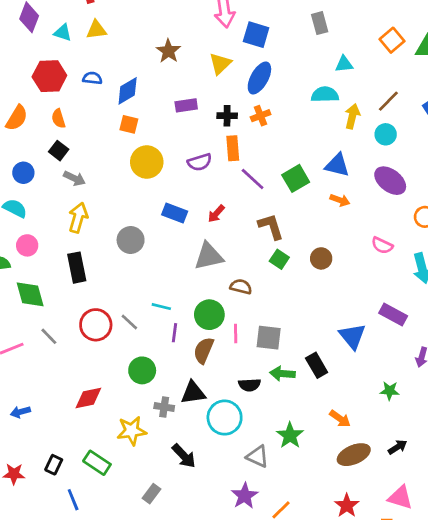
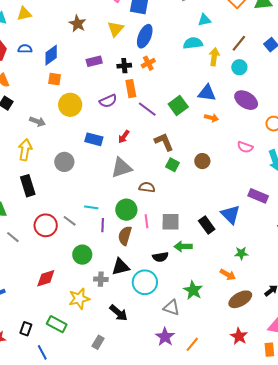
gray arrow: (74, 178) -> (37, 121), moved
black rectangle: (317, 365) -> (207, 225), moved
green star: (390, 391) -> (241, 253), moved

